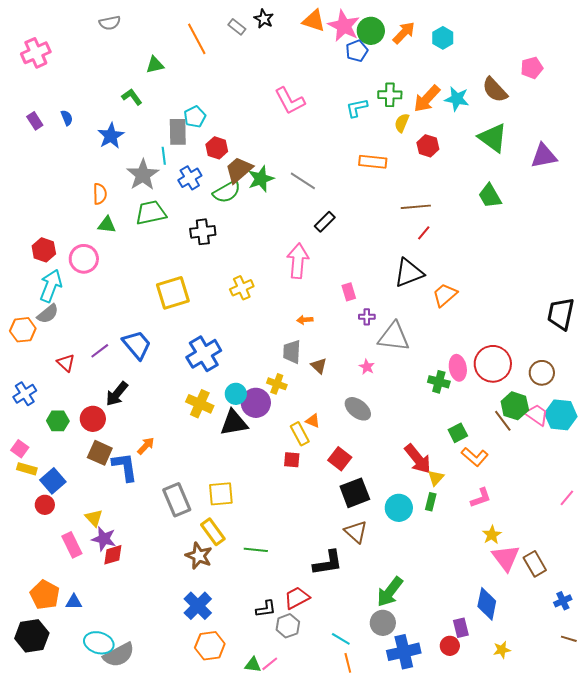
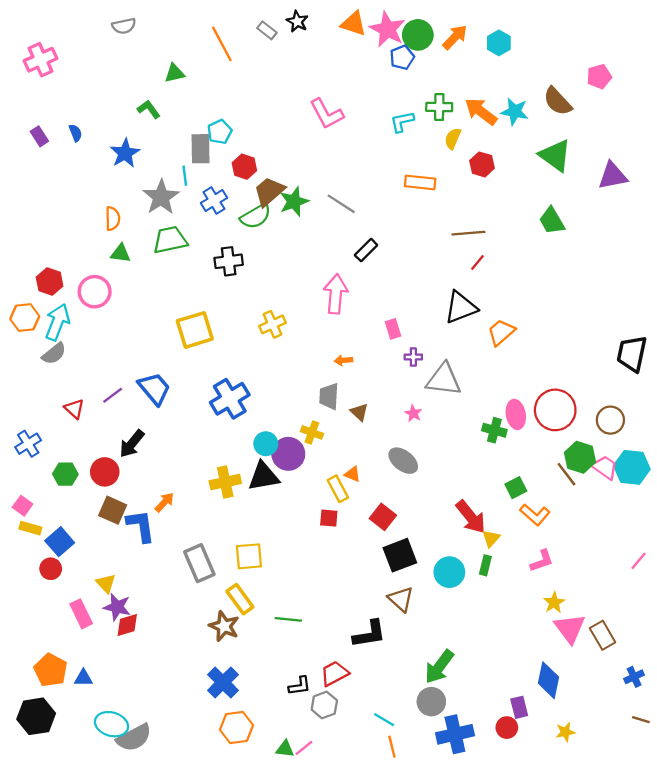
orange arrow: (427, 99) -> (481, 111), turned 84
orange hexagon: (23, 330) -> (25, 318), moved
yellow cross: (200, 404) -> (225, 482), moved, turned -36

